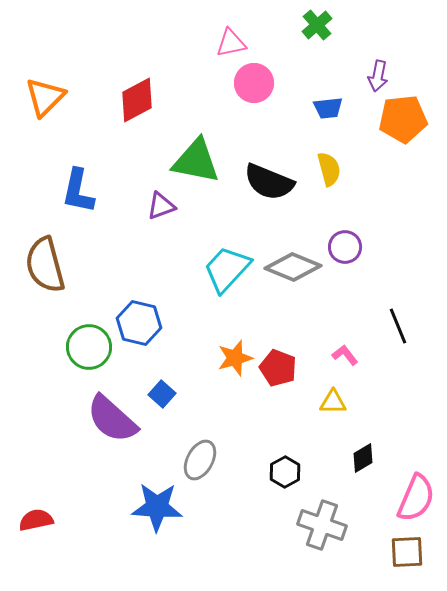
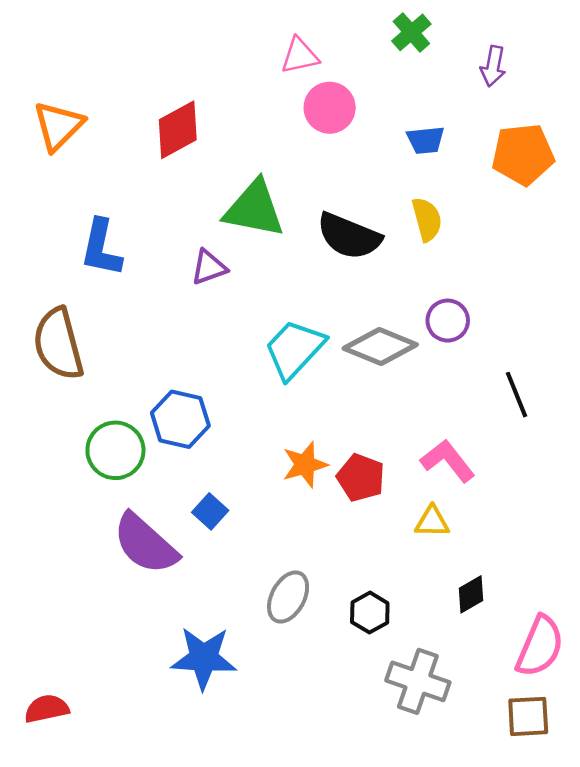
purple arrow: (378, 76) -> (493, 66), moved
black line: (398, 326) -> (516, 395), moved
pink L-shape: (345, 355) -> (448, 461), size x1.6
gray ellipse: (200, 460) -> (288, 597), moved
red semicircle: (36, 520) -> (47, 709), moved

